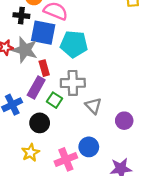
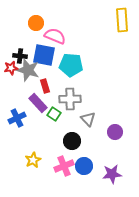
black cross: (21, 16) -> (20, 56), moved
purple rectangle: (36, 88) -> (38, 103), turned -72
black circle: (40, 123) -> (72, 141), moved
blue circle: (89, 147) -> (84, 166), moved

